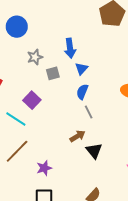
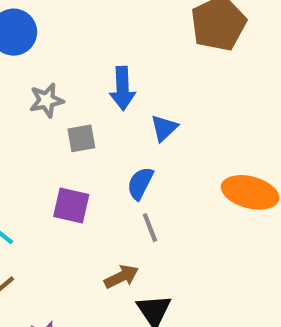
blue triangle: (81, 69) -> (164, 128), moved
purple square: (32, 100) -> (71, 206), moved, turned -36

